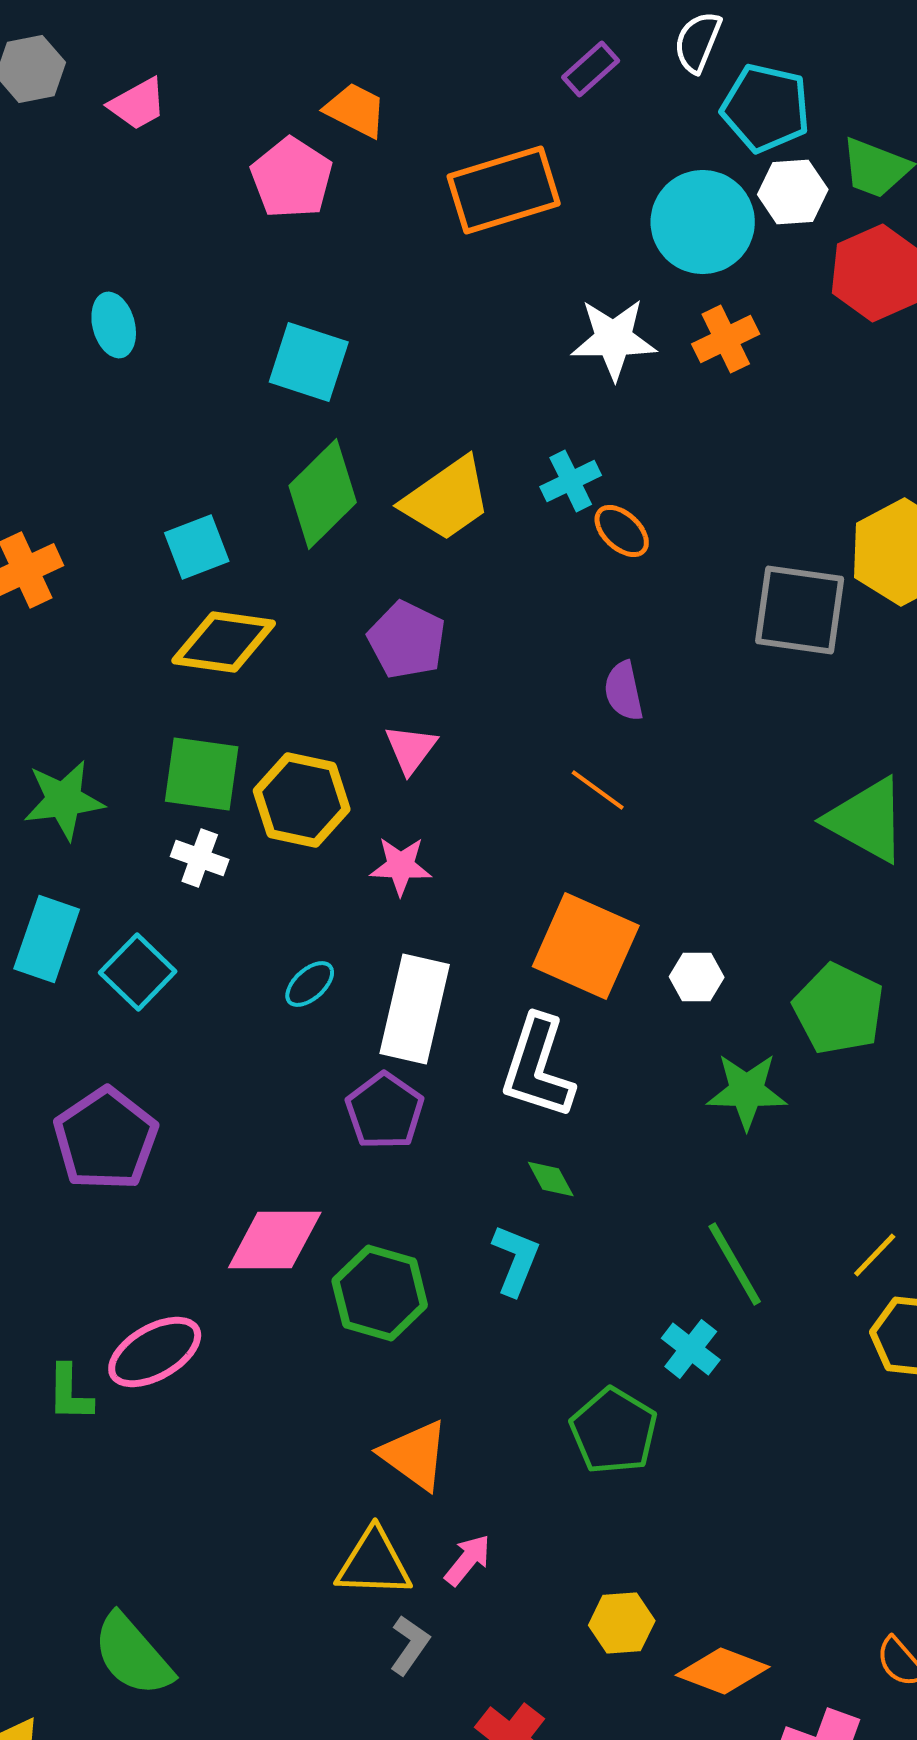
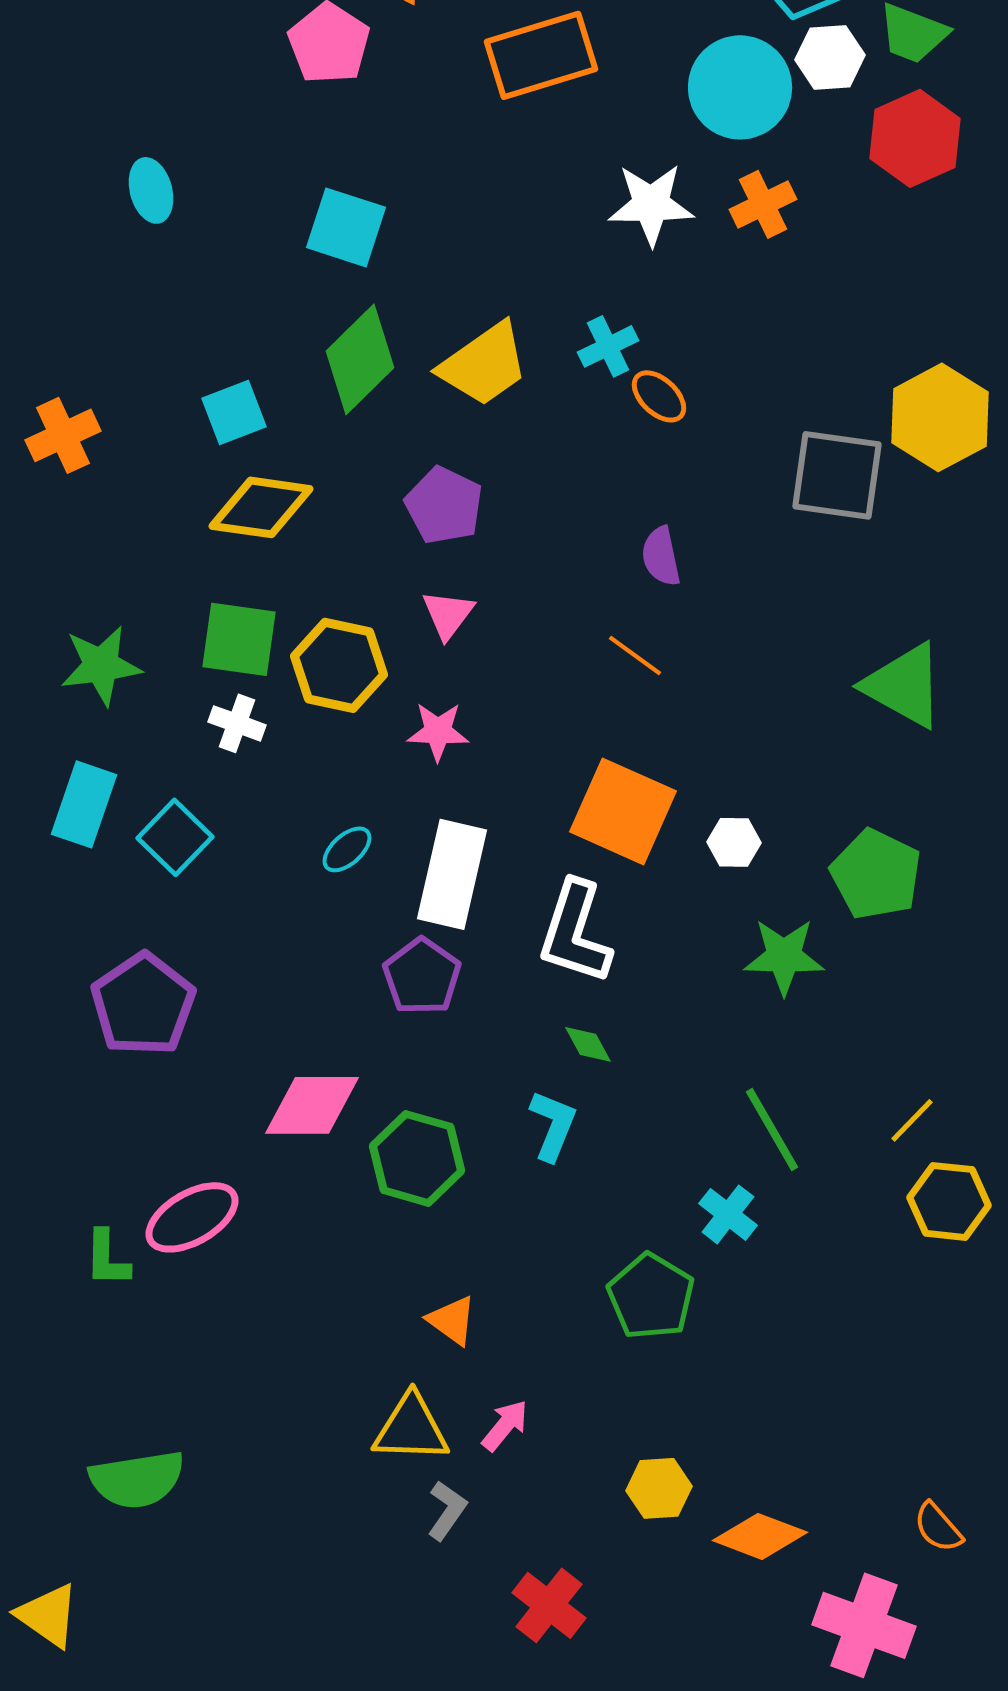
orange triangle: (415, 1455) -> (452, 1320), size x0.7
green semicircle: (133, 1655) -> (137, 1479), moved, turned -58

